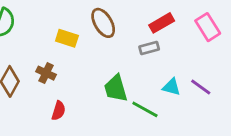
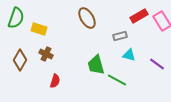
red rectangle: (162, 23) -> (139, 16), moved
yellow rectangle: (67, 38) -> (39, 29), moved
cyan triangle: (171, 87) -> (129, 55), moved

